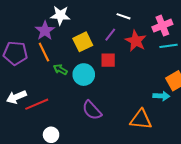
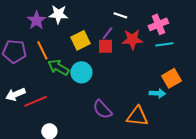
purple star: (45, 31) -> (36, 20), moved
red star: (136, 41) -> (132, 39), turned -30
red square: (108, 60) -> (105, 46), moved
green arrow: (60, 69) -> (58, 67), size x1.5
purple semicircle: (92, 110) -> (102, 109), moved

